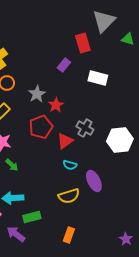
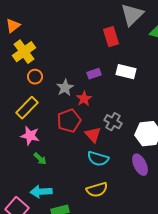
purple rectangle: (64, 65) -> (94, 74), moved, turned 32
red triangle: (65, 141) -> (93, 135), turned -36
cyan semicircle: (70, 165) -> (98, 159), size x1.5
purple ellipse: (94, 181) -> (140, 165), moved

